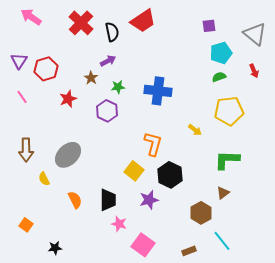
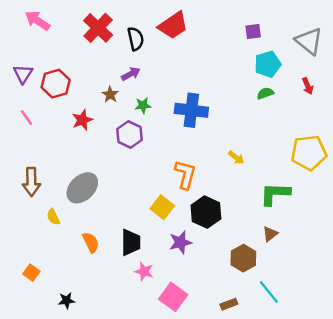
yellow pentagon: (229, 111) -> (309, 153), moved

